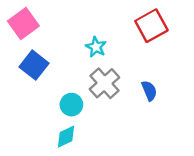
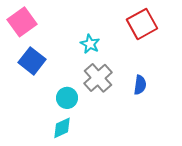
blue semicircle: (149, 91) -> (140, 85), turned 30

